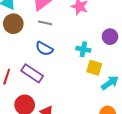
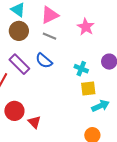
yellow square: (94, 68) -> (88, 88), turned -35
purple rectangle: (32, 73) -> (19, 64), moved

